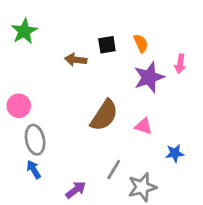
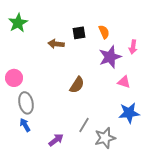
brown semicircle: (104, 115) -> (77, 85), size x0.7
pink triangle: (144, 126) -> (124, 82), moved
blue star: (175, 153) -> (129, 113), size x1.5

